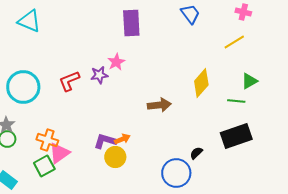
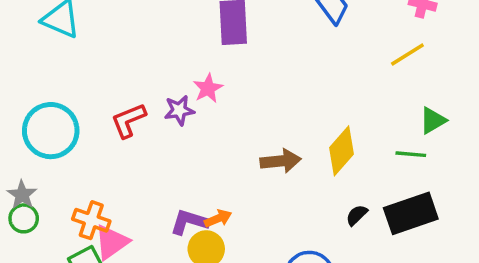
yellow diamond: (201, 83) -> (341, 151), moved
black semicircle: (196, 153) -> (357, 215), moved

